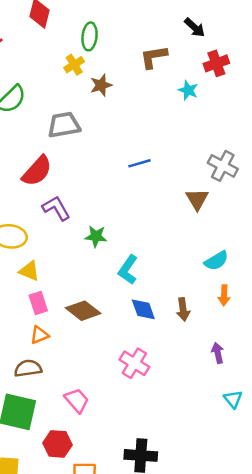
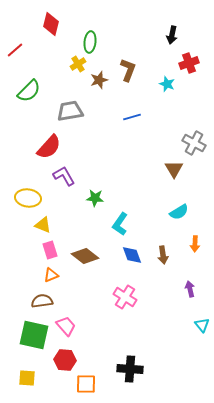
black arrow: (195, 27) -> (172, 35), turned 60
brown L-shape: (154, 57) -> (128, 70), moved, turned 120
blue line: (139, 163) -> (132, 117), moved
cyan semicircle: (216, 261) -> (179, 212), moved
pink trapezoid: (77, 400) -> (66, 326), moved

